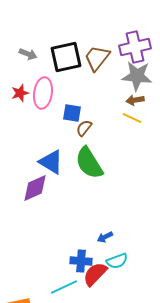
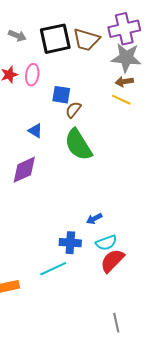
brown trapezoid: (97, 58) -> (86, 40), turned -112
pink ellipse: (43, 93) -> (32, 75), size x0.7
blue triangle: (51, 162) -> (35, 131), moved, size x0.6
red semicircle: (95, 274) -> (112, 261), moved

